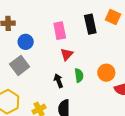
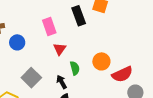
gray square: (20, 65) -> (31, 78), moved
black arrow: (58, 81) -> (62, 82), moved

